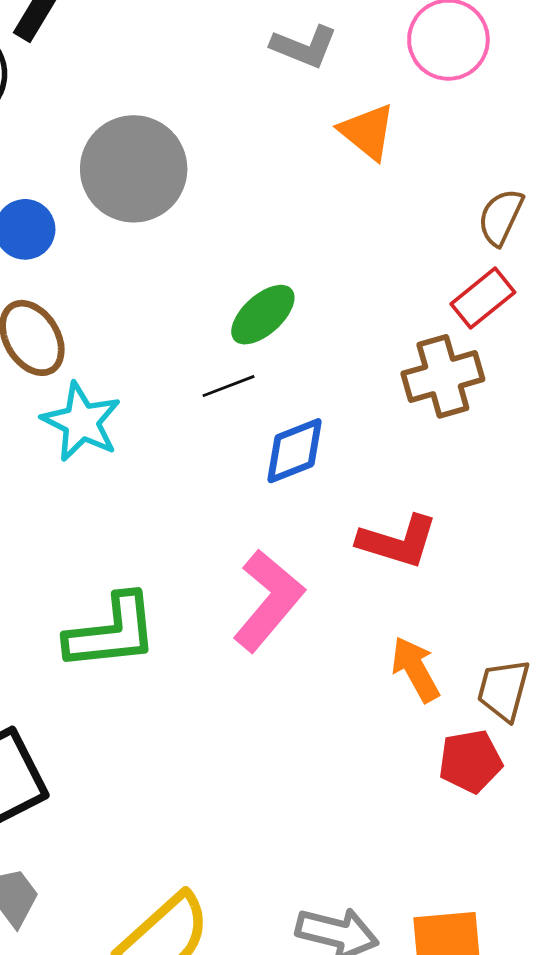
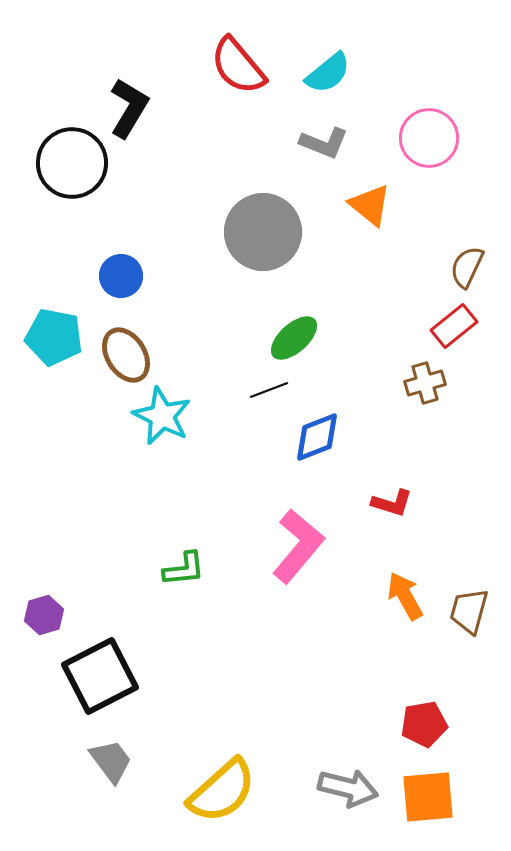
gray circle: (134, 169) -> (263, 232), moved
brown cross: (443, 376) -> (425, 383), size x0.7
red L-shape: (398, 541) -> (392, 503), size x0.7
green L-shape: (112, 632) -> (184, 569), size x0.6
red pentagon: (470, 761) -> (424, 724), moved

